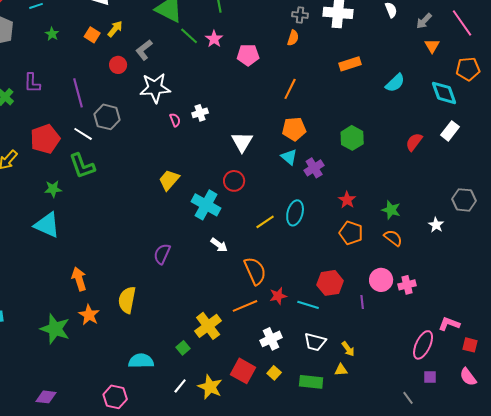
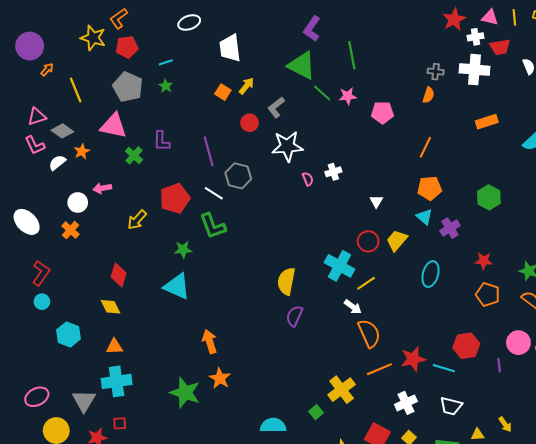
green star: (52, 34) -> (166, 86), moved
pink star: (214, 39) -> (348, 96), turned 30
white triangle: (242, 142) -> (376, 201), size x0.6
yellow trapezoid: (169, 180) -> (397, 240), moved
red star: (347, 200) -> (484, 261), turned -30
yellow line: (265, 222) -> (366, 283), moved
orange semicircle: (255, 271) -> (369, 333), moved
red star: (278, 296) -> (413, 359), size x1.4
yellow semicircle: (127, 300) -> (286, 281), moved
yellow arrow: (348, 349) -> (505, 424), moved

